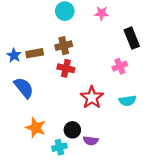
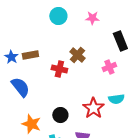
brown cross: (64, 46) -> (77, 55), moved, turned -35
red star: (92, 97) -> (93, 108), moved
black circle: (72, 130) -> (60, 115), moved

